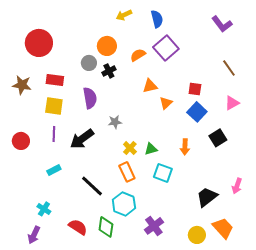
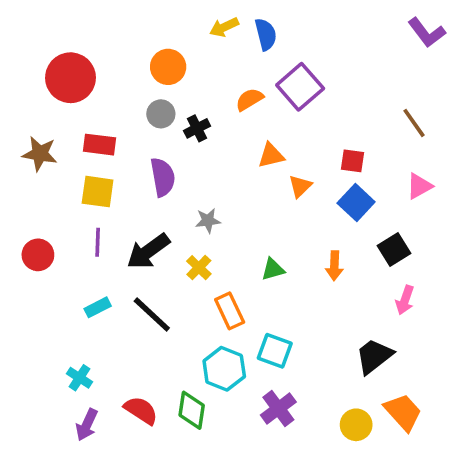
blue semicircle: (157, 19) -> (266, 34), moved
purple L-shape: (222, 24) -> (427, 33), moved
orange circle: (107, 46) -> (168, 67), moved
yellow cross: (130, 148) -> (199, 268), moved
cyan square: (163, 173) -> (275, 351), moved
black line: (92, 186) -> (152, 315), moved
pink arrow: (237, 186) -> (405, 300), moved
purple arrow: (34, 235) -> (87, 425), moved

